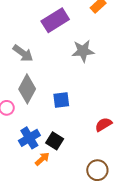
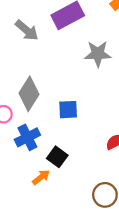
gray arrow: (23, 53) -> (27, 30), moved
blue cross: (29, 138) -> (27, 137), moved

